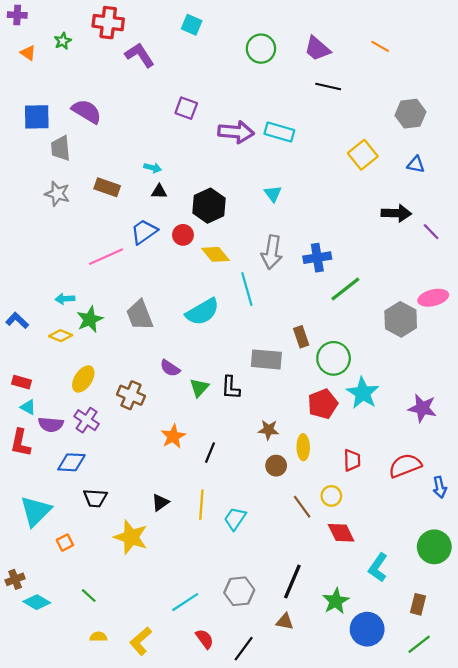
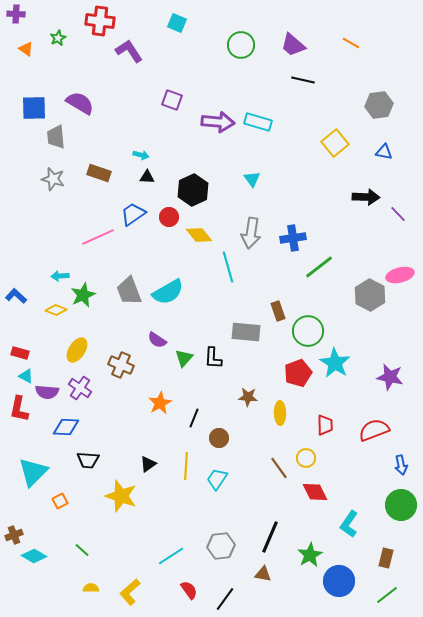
cyan semicircle: (202, 312) -> (168, 292), moved
brown circle: (276, 466) -> (219, 438), moved
blue arrow: (440, 487) -> (401, 465), moved

